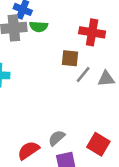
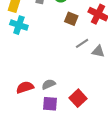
brown square: (70, 58) -> (71, 19), moved

